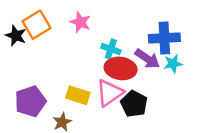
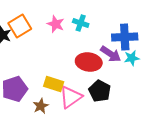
cyan cross: (111, 49) -> (81, 23), moved
pink triangle: (110, 93) -> (71, 97), moved

